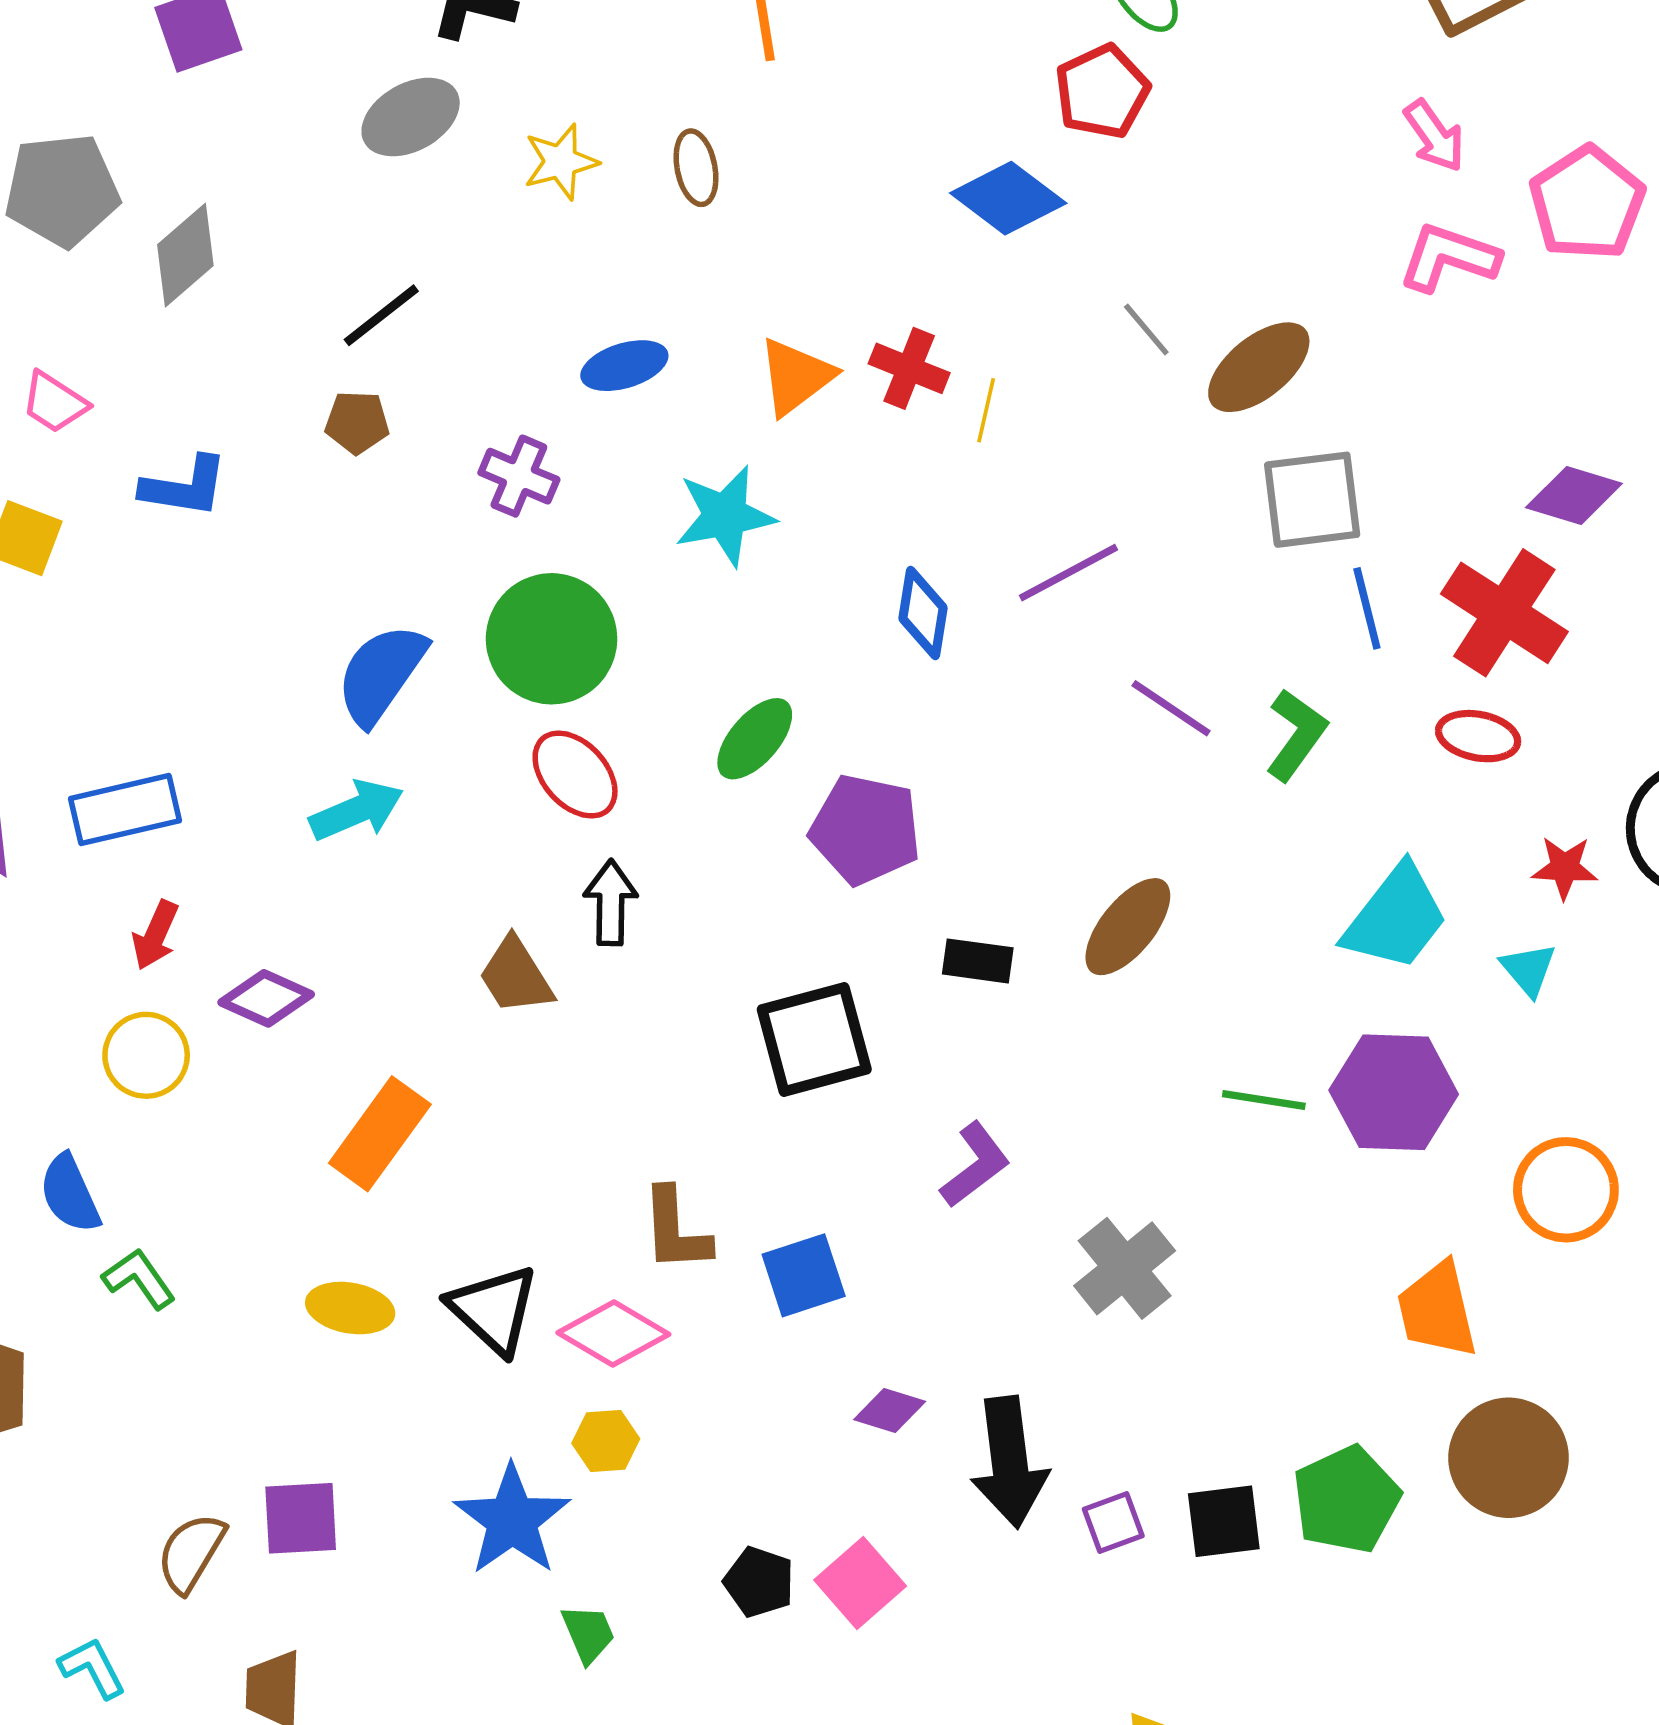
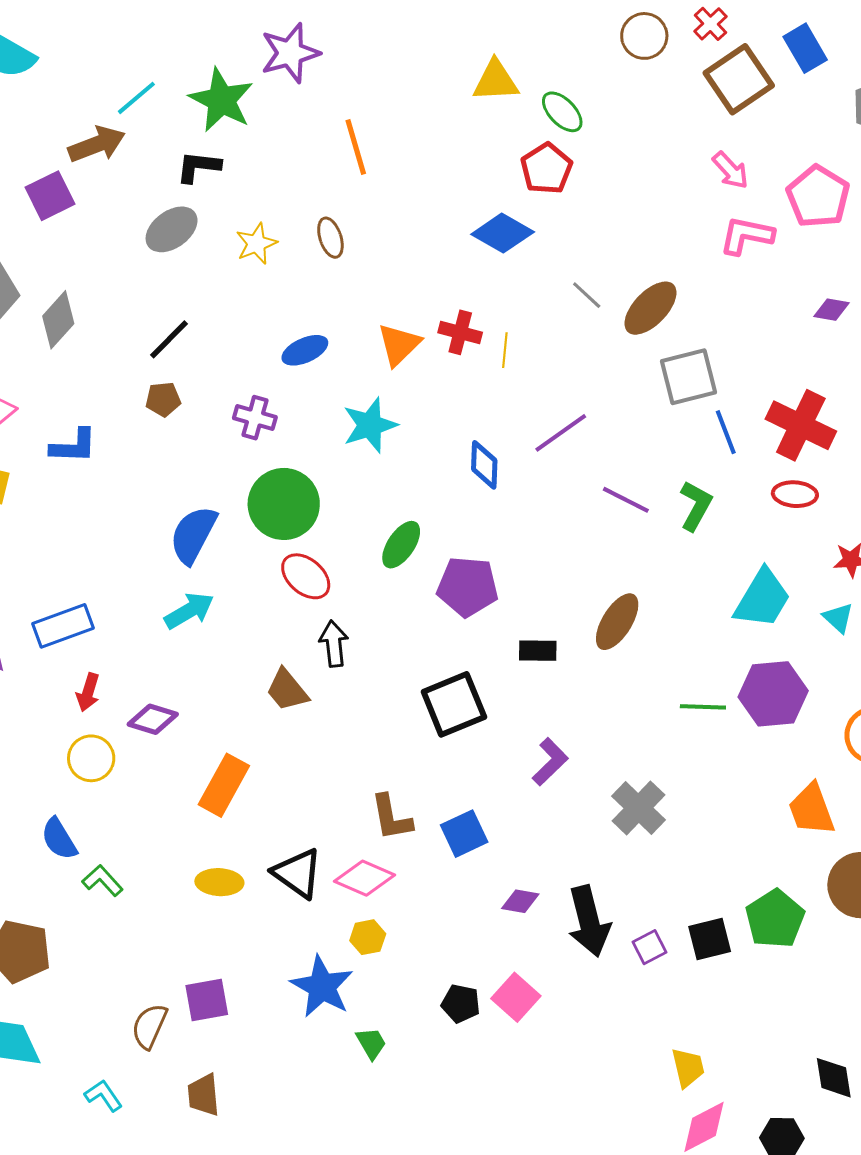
purple diamond: (1574, 496) -> (831, 310), moved, size x0.7

